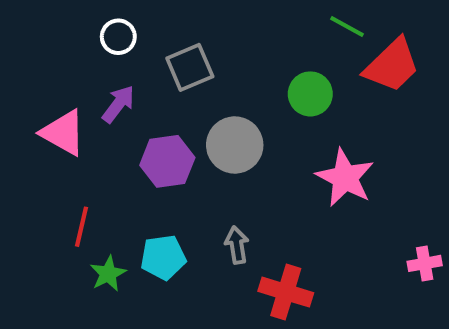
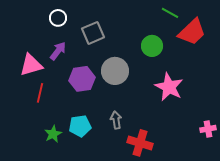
pink triangle: (63, 133) -> (31, 65), turned -45
red line: (82, 227) -> (40, 93), moved

